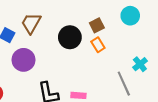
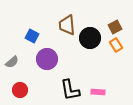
brown trapezoid: (31, 23) -> (67, 25), moved, turned -35

